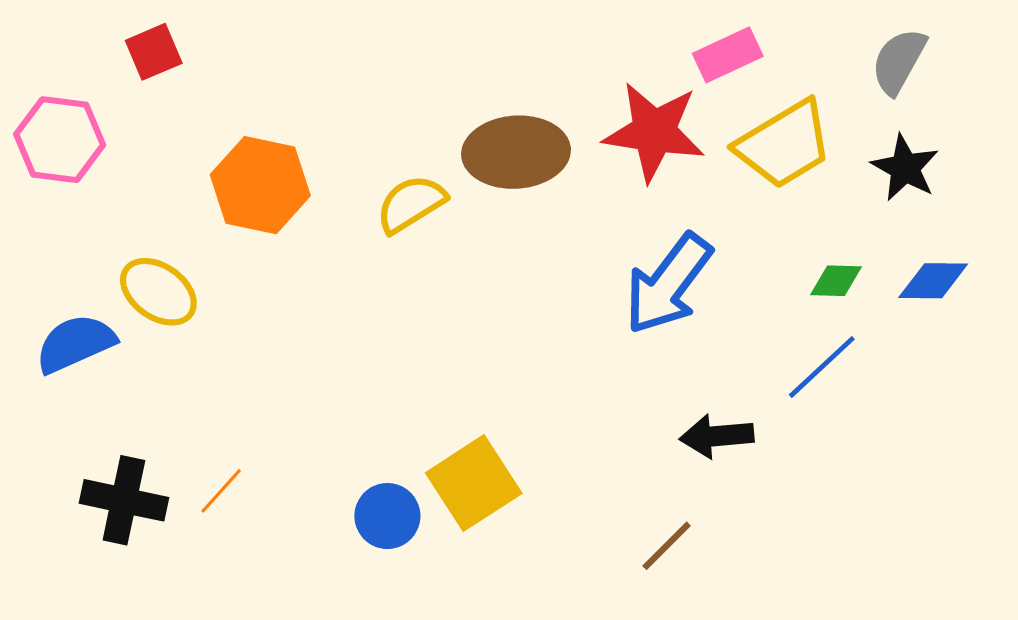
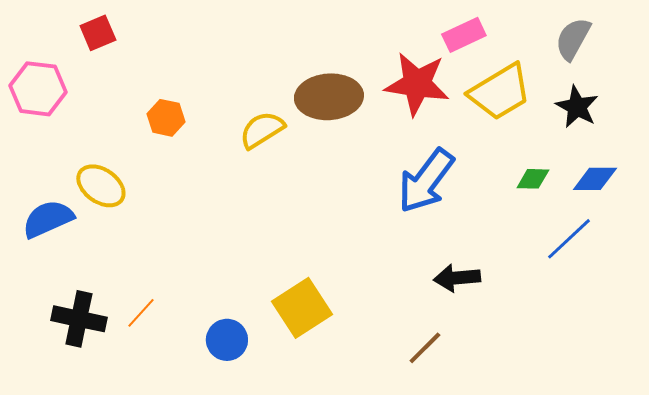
orange hexagon: (260, 185) -> (166, 118), size x0.6
blue line: (822, 367) -> (569, 239), moved
blue circle: (387, 516) -> (227, 340), moved

